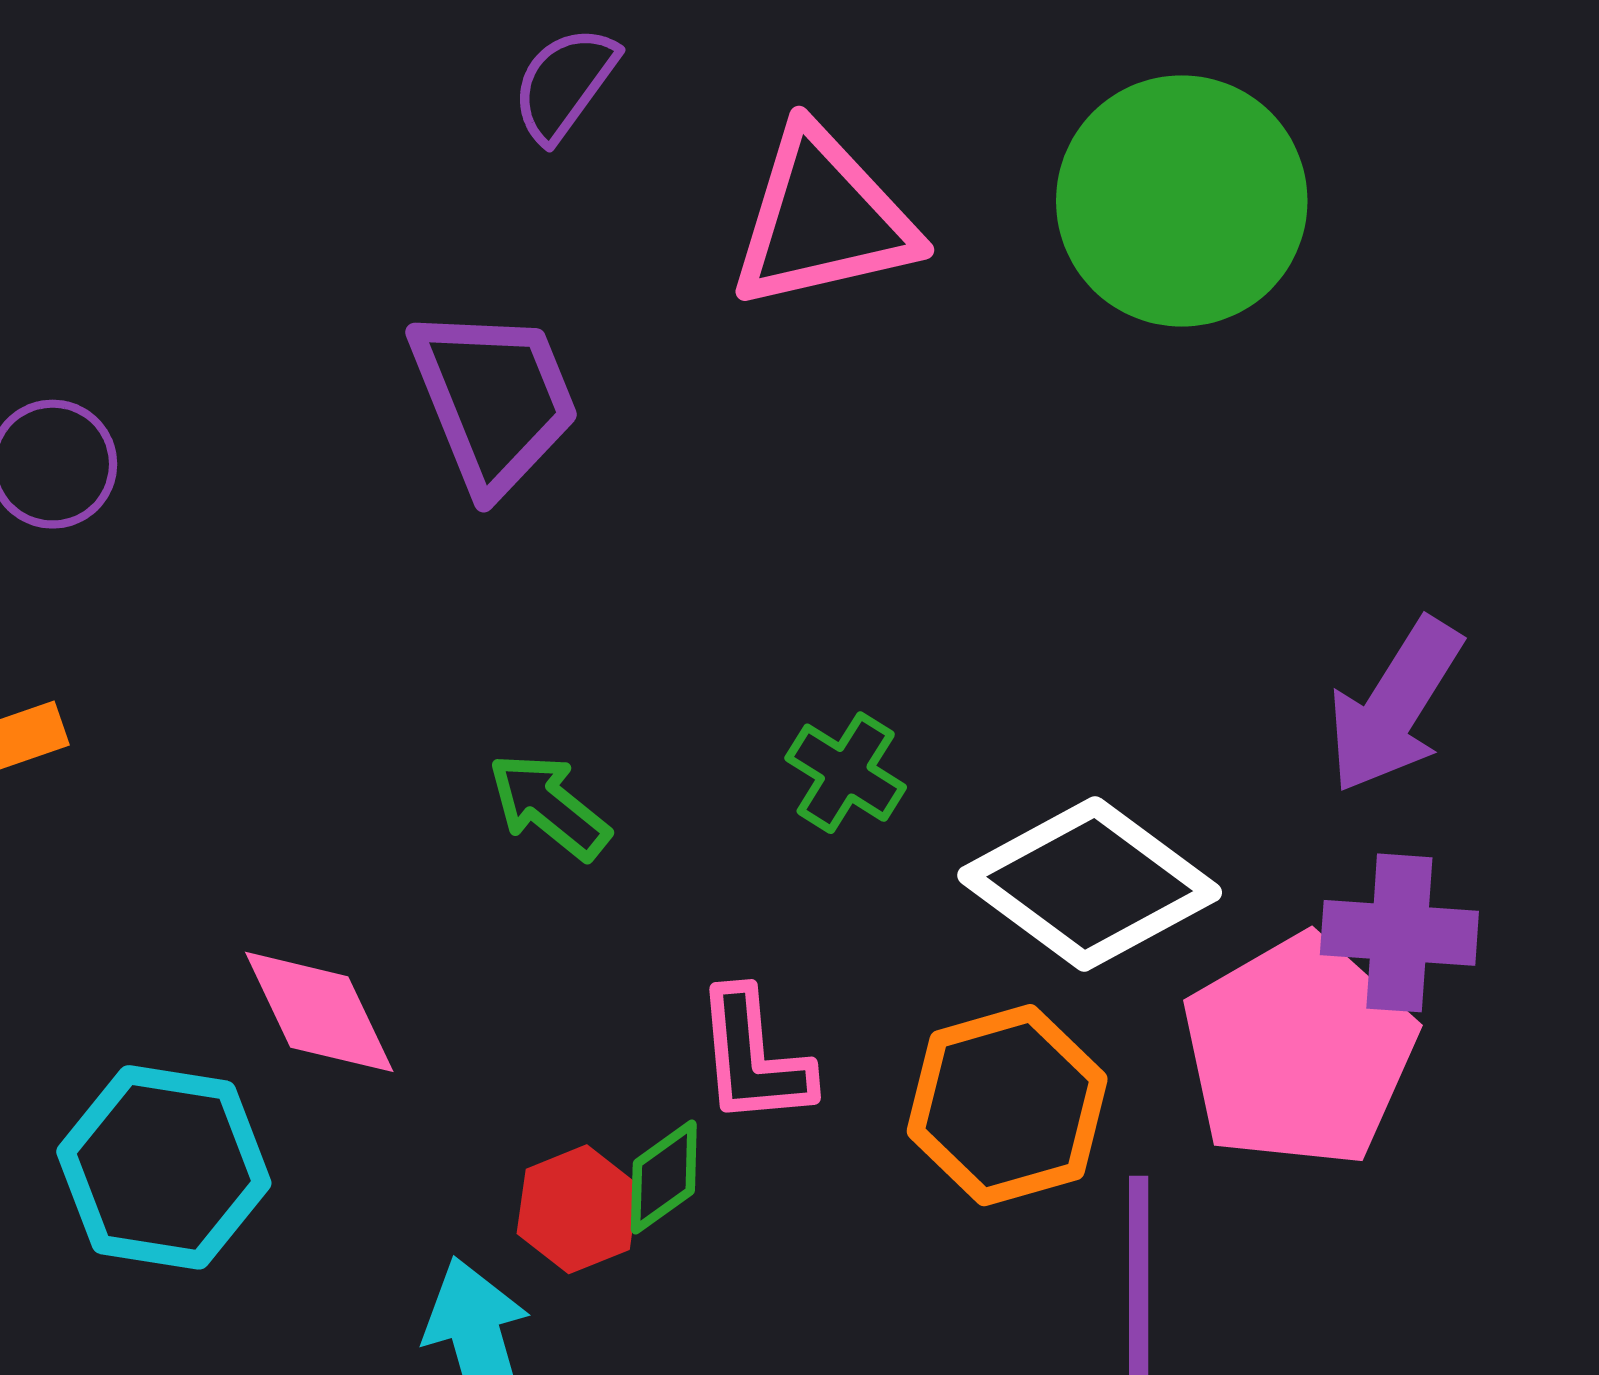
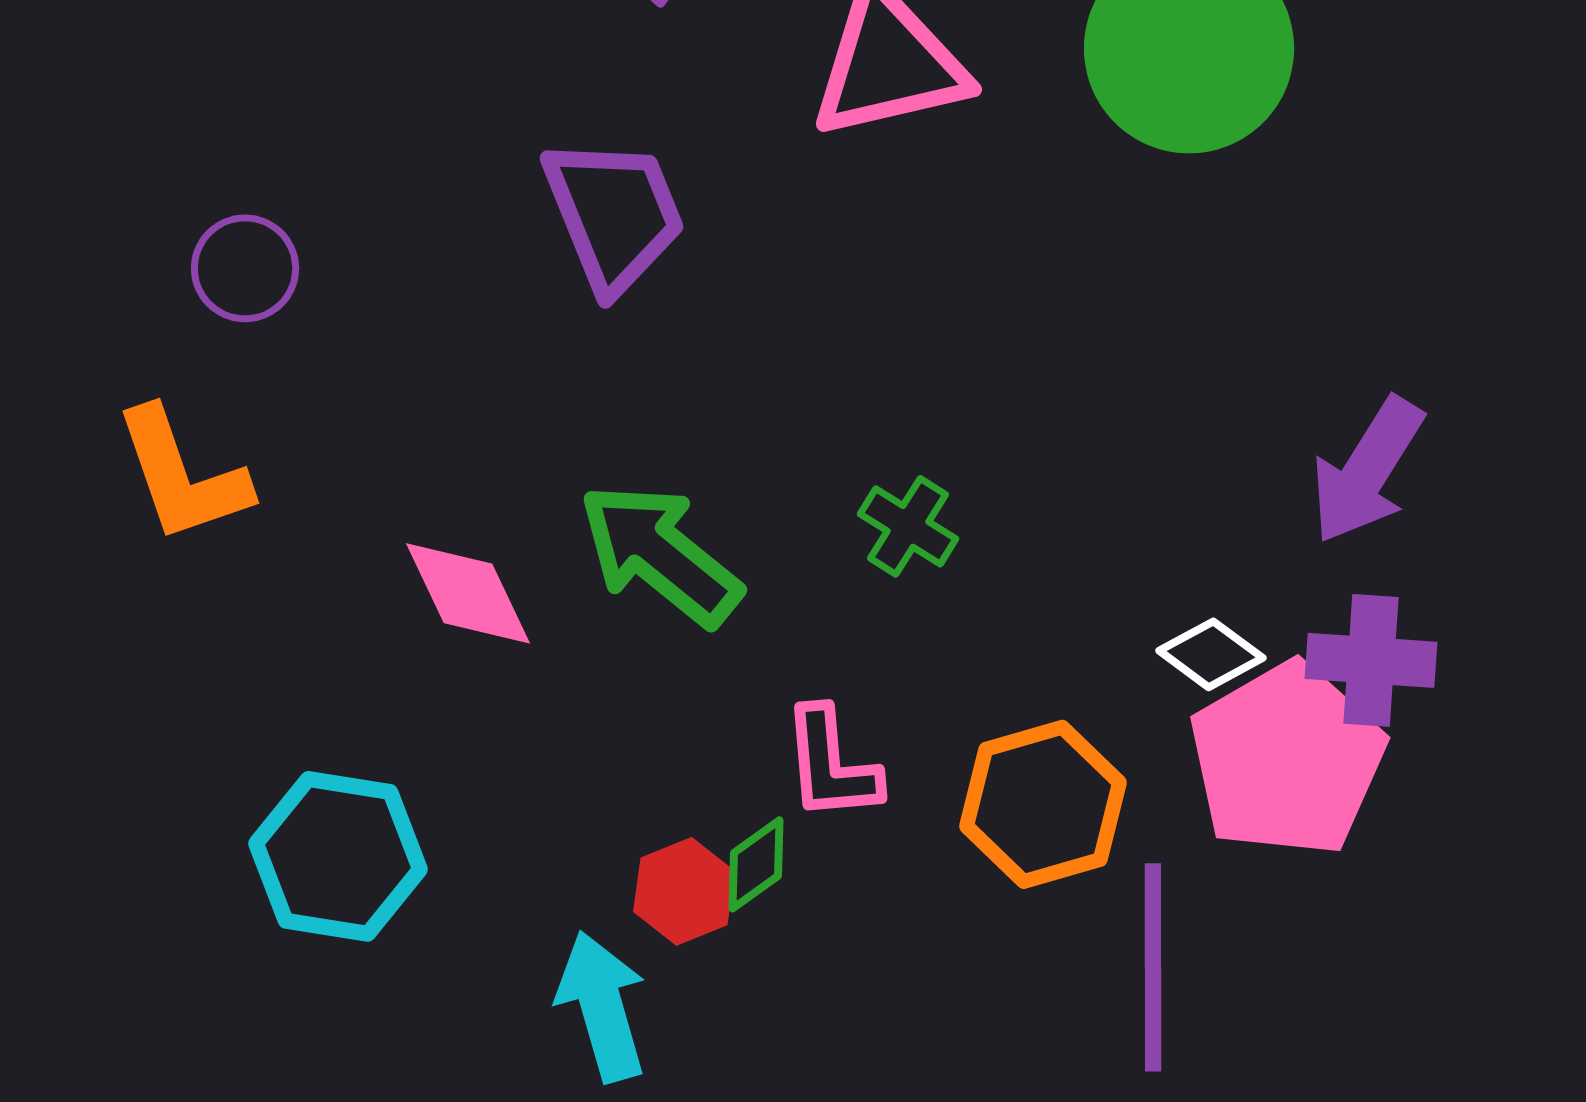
green arrow: (549, 806) -> (660, 554), size x1.6
white diamond: (1090, 884) -> (1211, 654), moved, size x0.5
pink diamond: (319, 1012) -> (468, 593), moved

